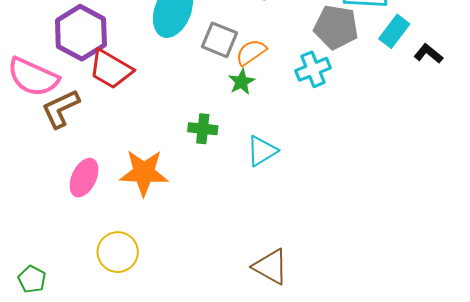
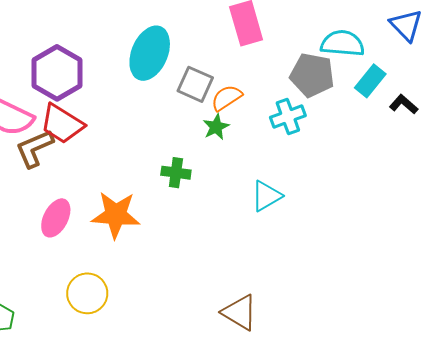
red trapezoid: (111, 69) -> (62, 124), moved
cyan triangle: (262, 151) -> (266, 196), moved

